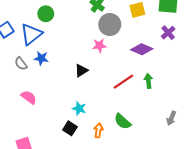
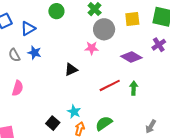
green circle: (46, 14) -> (56, 11), moved
blue triangle: (31, 34) -> (28, 28), size x0.7
pink semicircle: (29, 97) -> (18, 88), turned 63
cyan star: (79, 108) -> (74, 112), moved
green semicircle: (123, 121) -> (104, 123), turned 96

